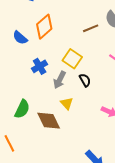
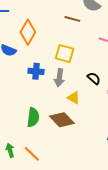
brown line: (91, 28) -> (72, 19), turned 56
blue cross: (40, 66) -> (36, 71), turned -35
black semicircle: (85, 80) -> (94, 78), moved

